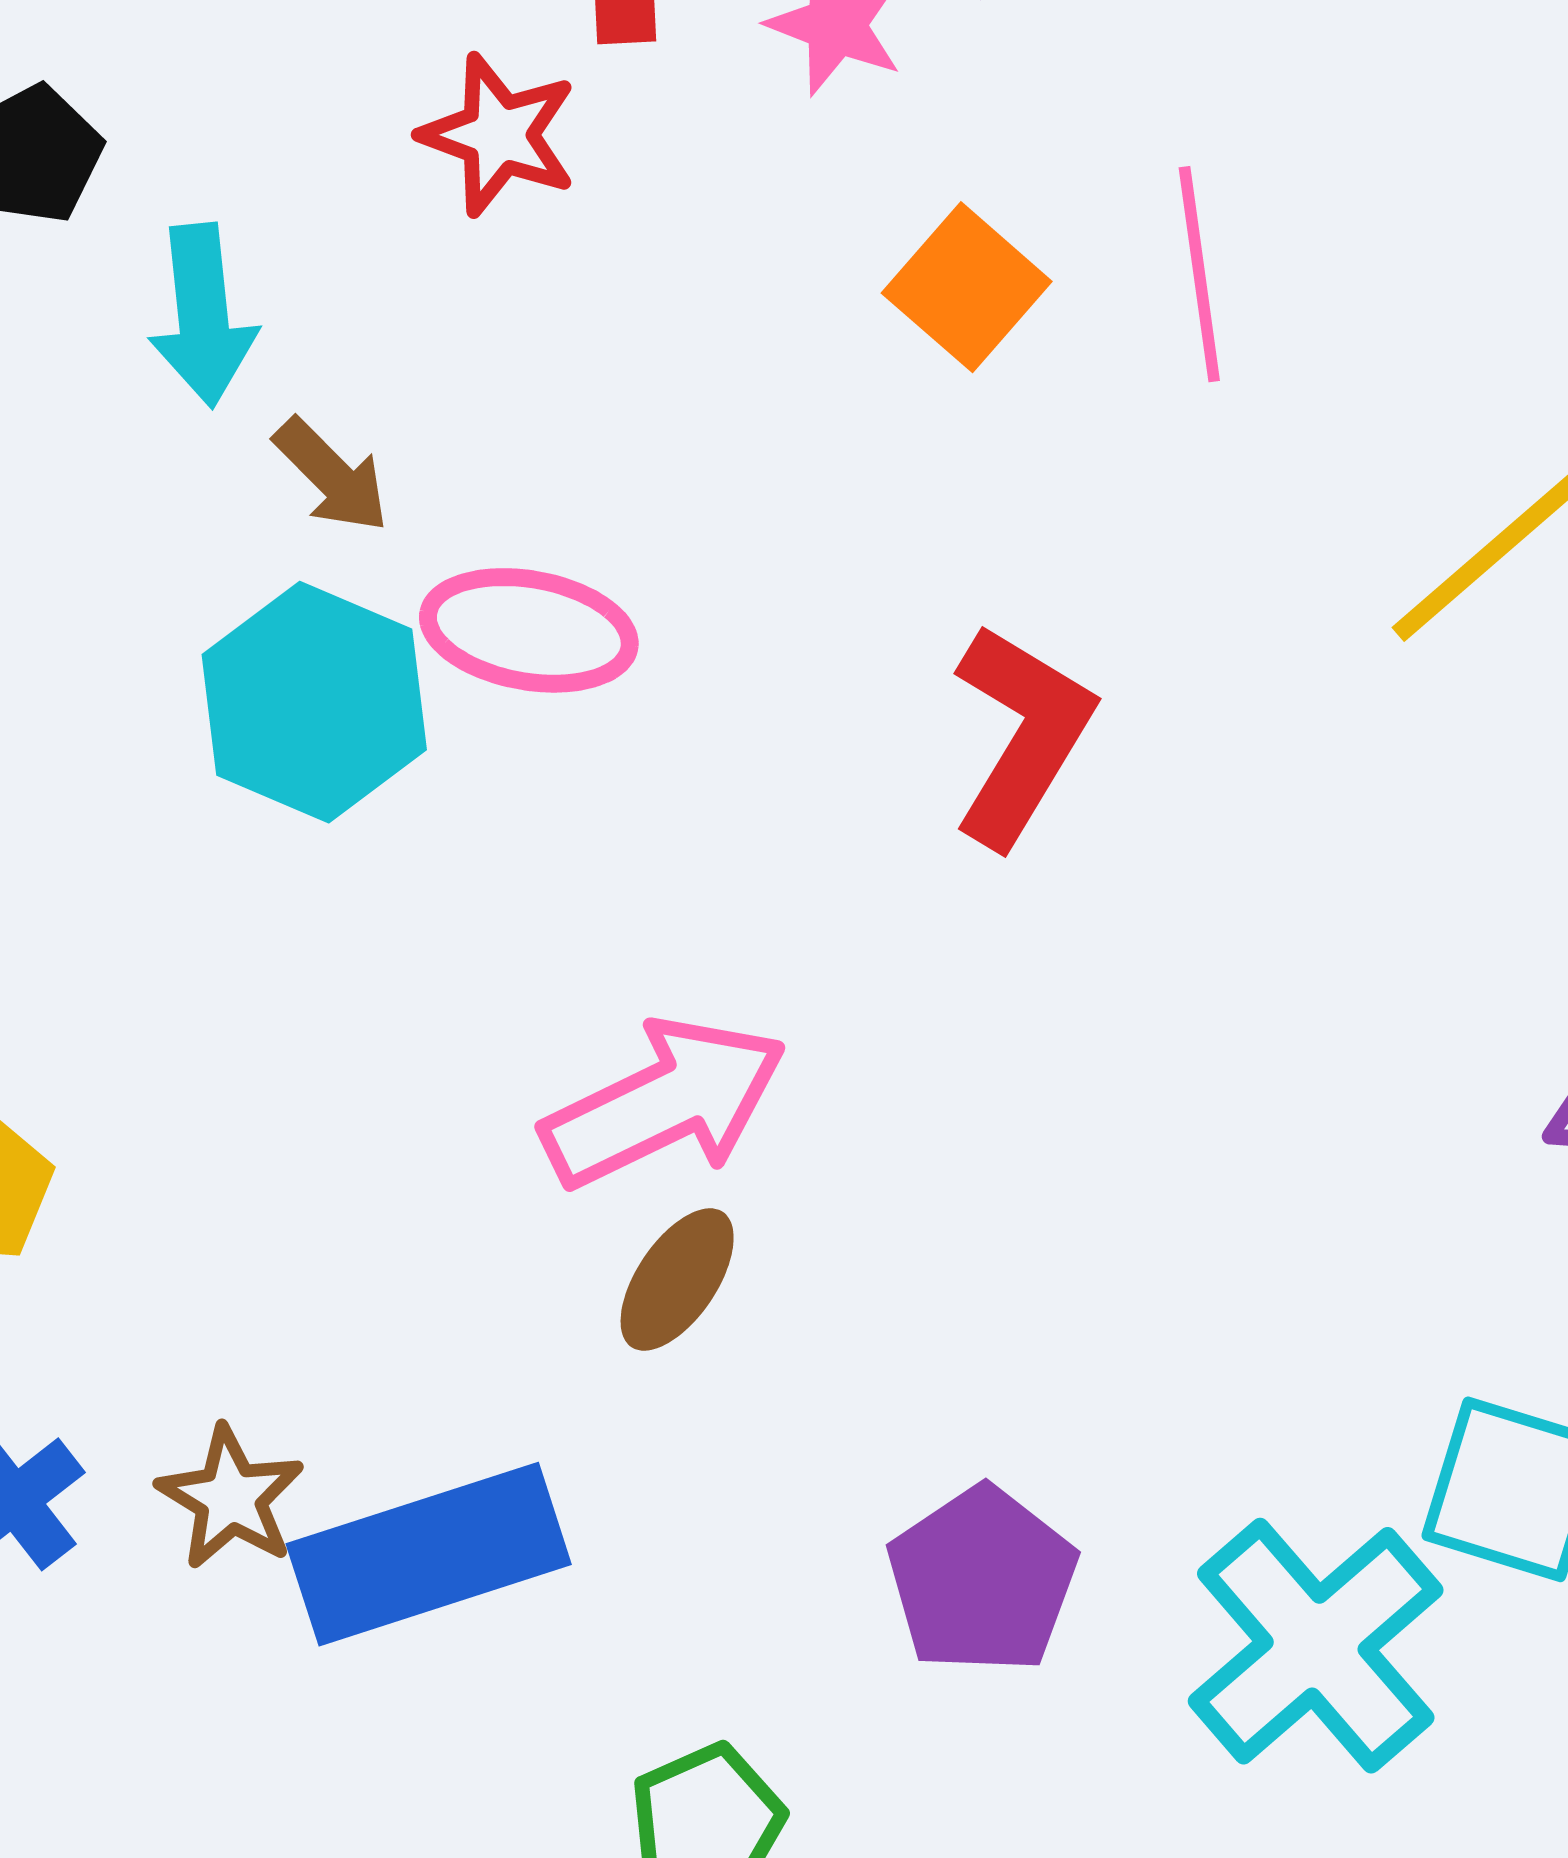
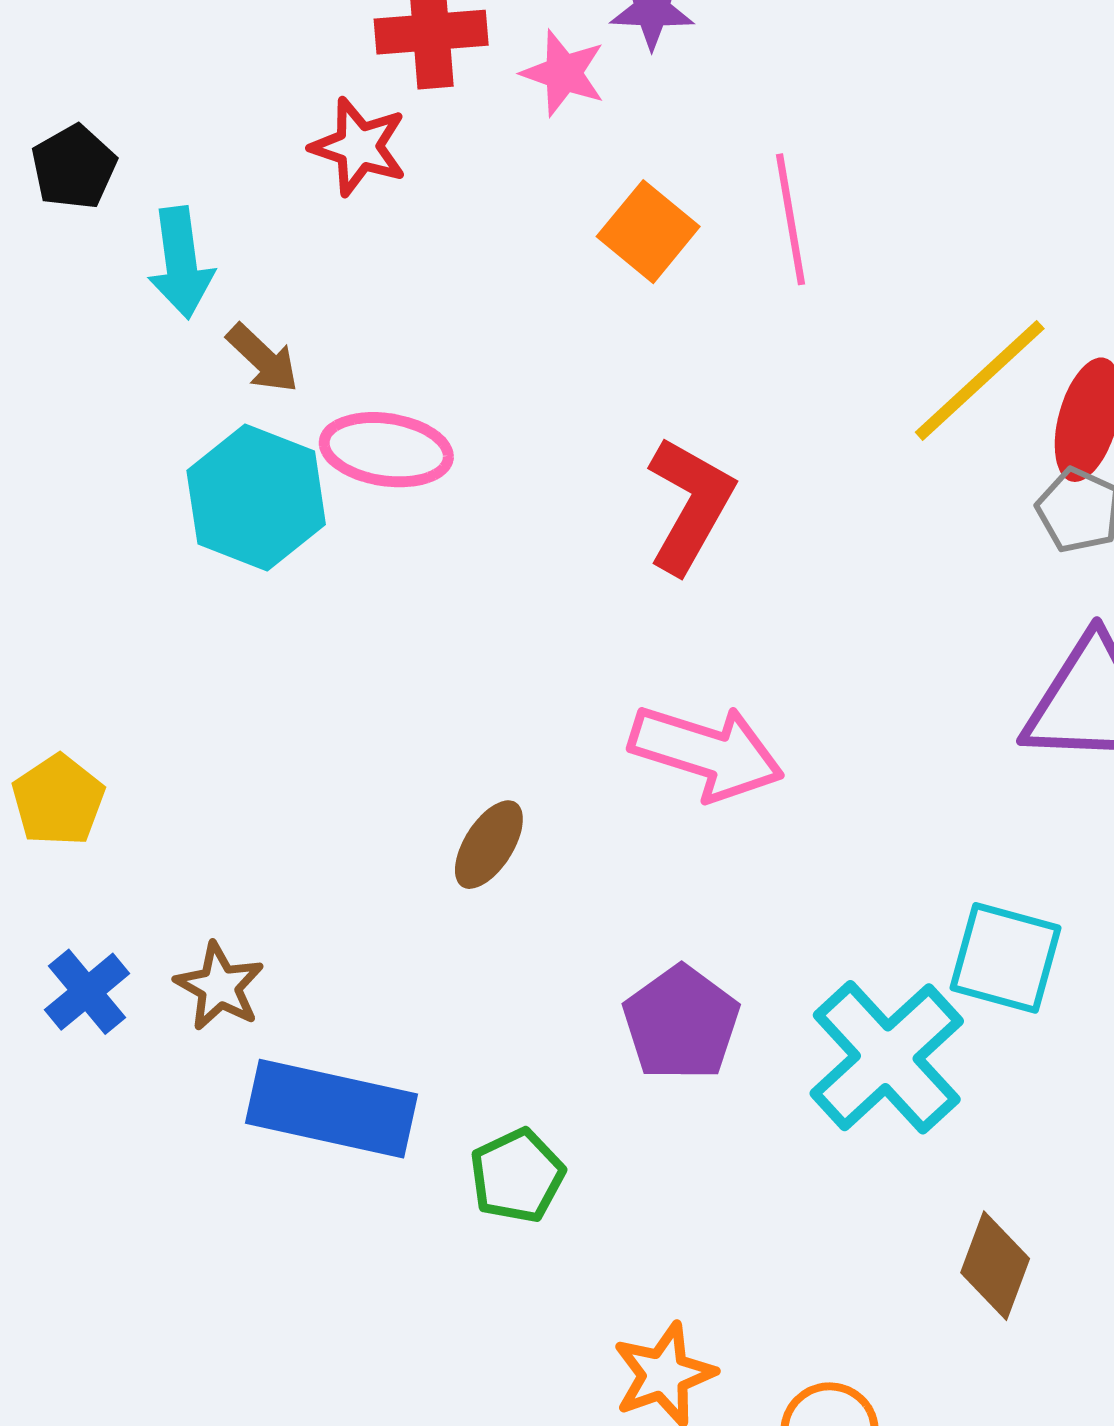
pink arrow: (664, 1103) -> (707, 752), moved, turned 45
blue rectangle: (429, 1554) -> (331, 1109), moved, turned 32

